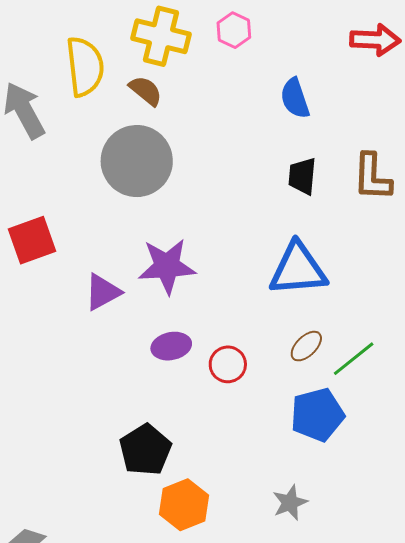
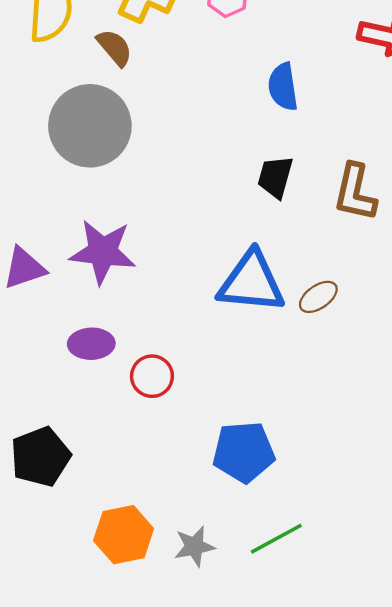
brown ellipse: (306, 346) -> (318, 297), moved
green line: (354, 359) -> (276, 539), moved
orange hexagon: (184, 505) -> (124, 535), moved

